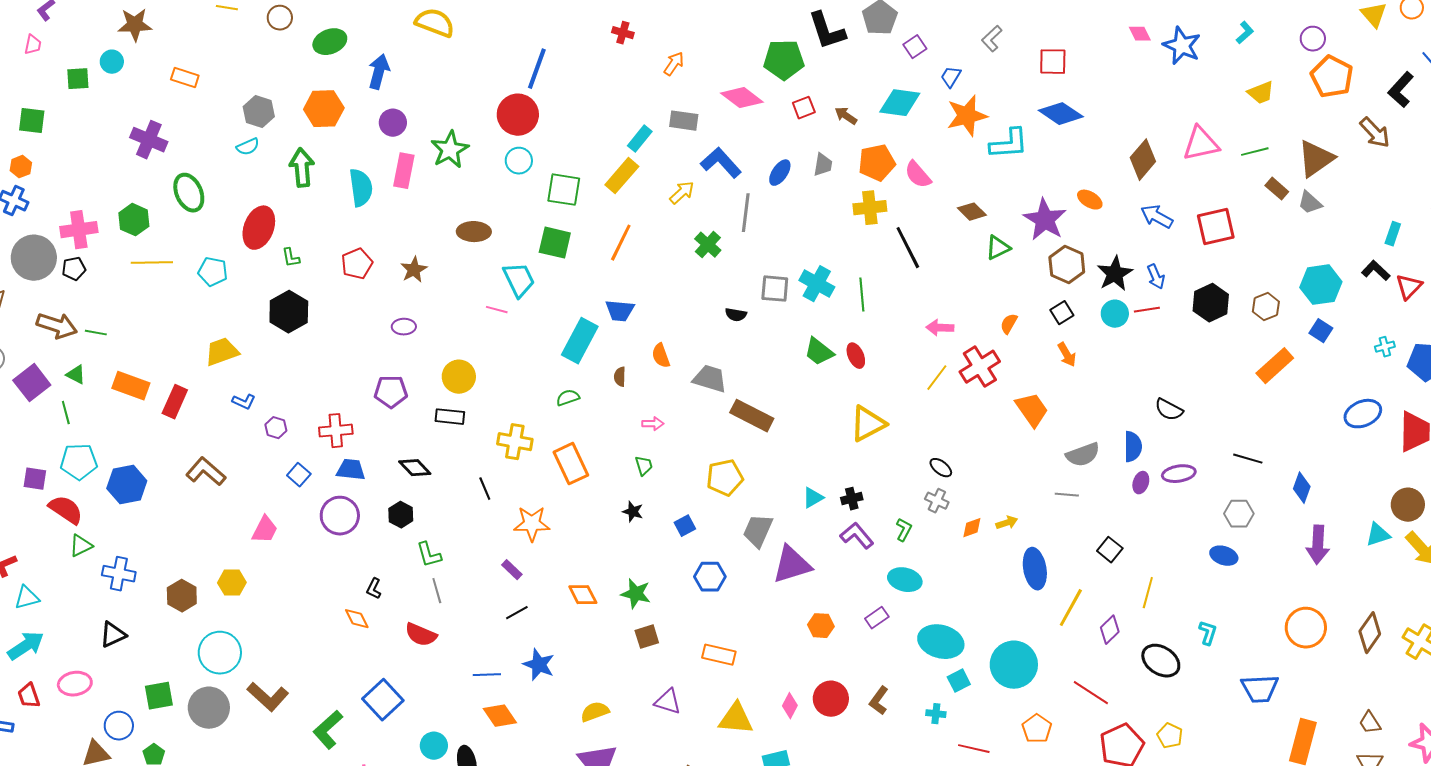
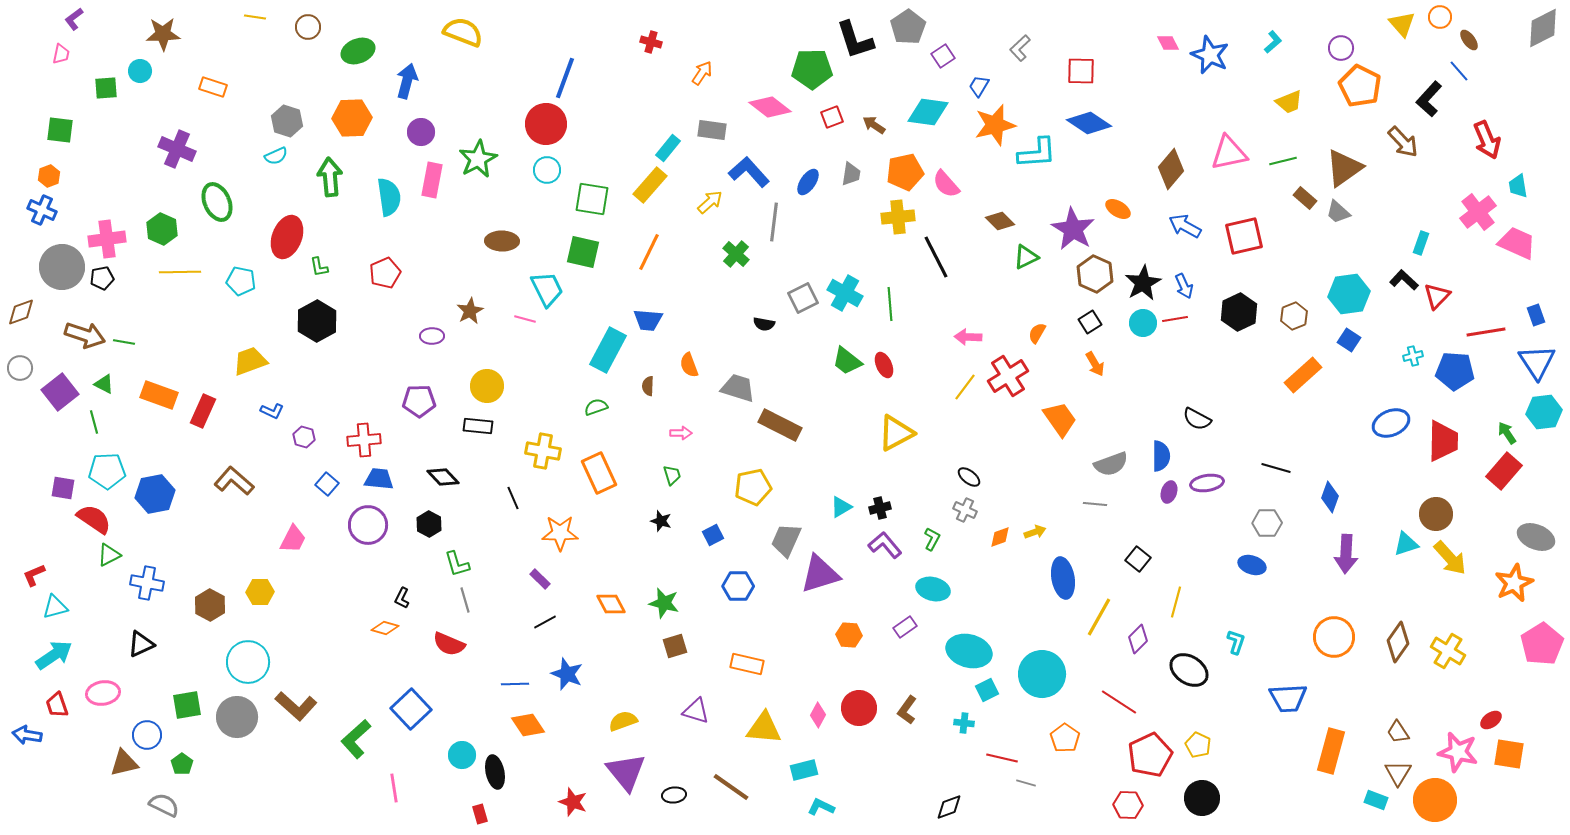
brown star: (414, 270) -> (470, 311), moved
gray square: (775, 289) -> (803, 298), turned -32
orange diamond: (357, 619) -> (385, 628), turned -48

